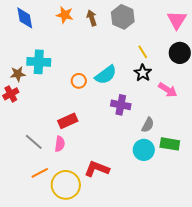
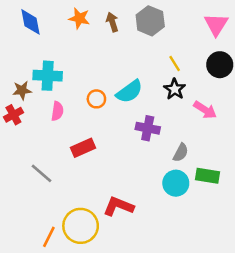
pink semicircle: (60, 144) -> (57, 111), moved
orange line: (40, 173) -> (49, 237), moved, turned -36

